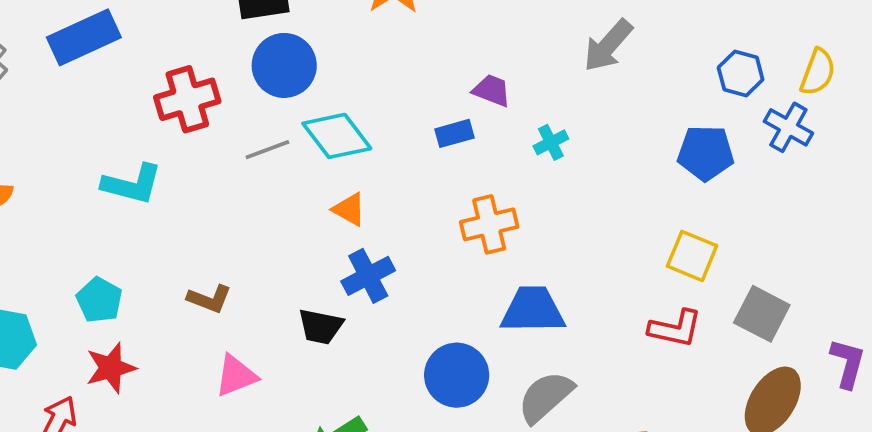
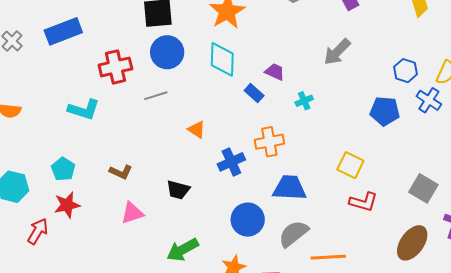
blue rectangle: (454, 133) -> (254, 93), turned 54
cyan diamond: (337, 136) -> (222, 59), moved, turned 36
yellow square: (692, 256) -> (350, 165), moved
blue cross: (368, 276) -> (231, 162), moved
gray square: (762, 314) -> (423, 188), moved

